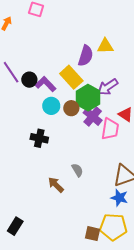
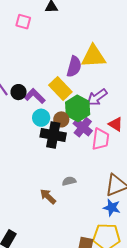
yellow triangle: (105, 46) -> (93, 56), size x1.5
black cross: (39, 138) -> (53, 135), moved, size x1.4
gray semicircle: (77, 170) -> (69, 181), turned -72

